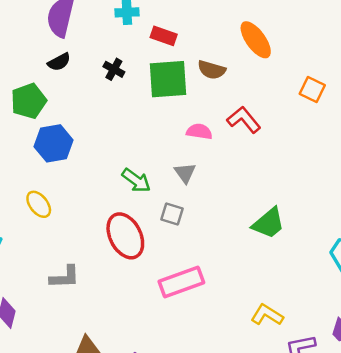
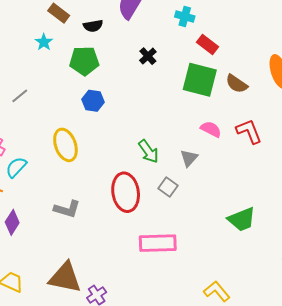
black semicircle: (59, 62) -> (93, 26), moved
black cross: (114, 69) -> (148, 56), moved
blue hexagon: (54, 143) -> (93, 101), size x0.7
yellow ellipse: (39, 204) -> (65, 145), size x1.4

